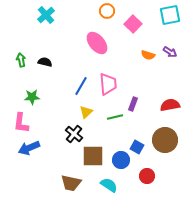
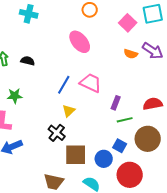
cyan cross: (46, 15) -> (29, 14), turned -36
pink square: (133, 24) -> (128, 23), moved
purple arrow: (170, 52) -> (153, 51), size x1.5
pink trapezoid: (108, 84) -> (91, 83), turned -60
green line: (115, 117) -> (125, 120), moved
red circle: (147, 176) -> (130, 175), size x1.6

